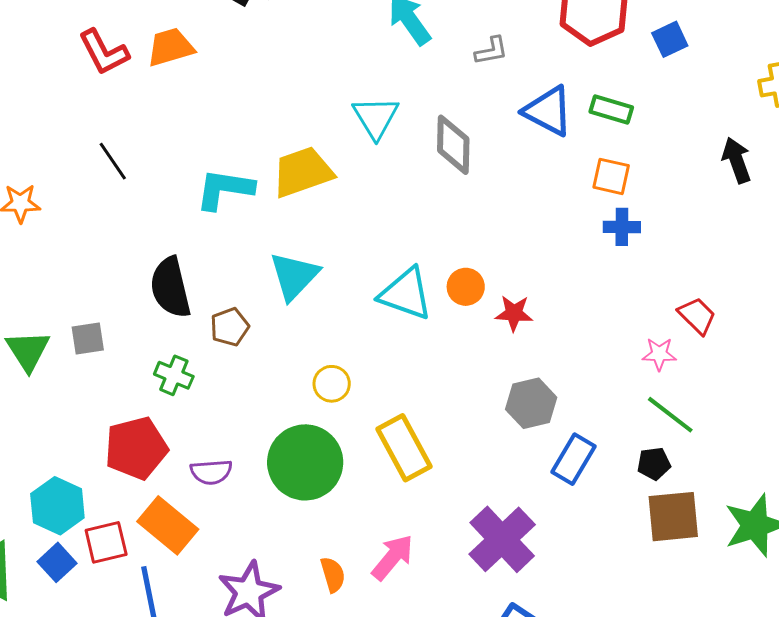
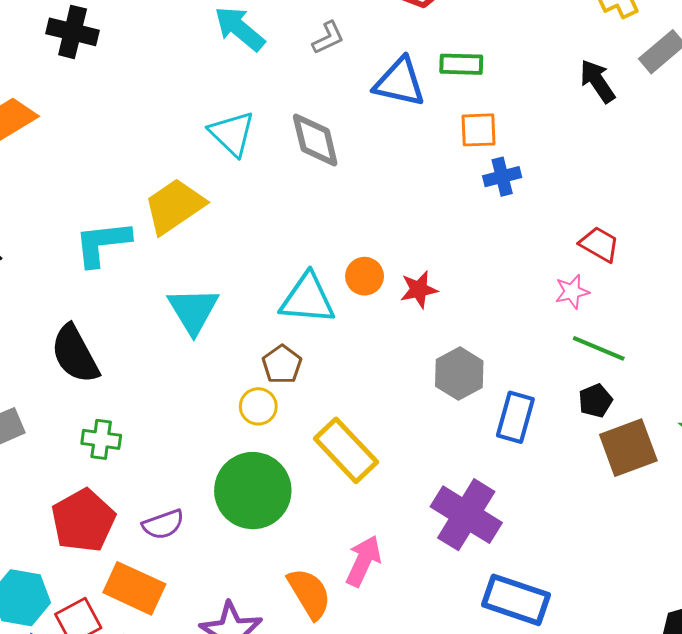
brown pentagon: (230, 327) -> (282, 364), moved
orange semicircle: (333, 575) -> (309, 593), size x1.5

